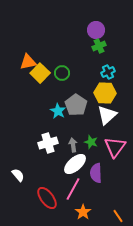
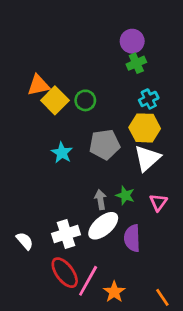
gray pentagon: (76, 105) -> (105, 144), turned 30
cyan star: (58, 111) -> (62, 153), moved
white cross: (48, 143) -> (66, 234), moved
pink triangle: (115, 147) -> (158, 202), size x0.6
pink line: (73, 189) -> (88, 281), moved

